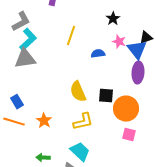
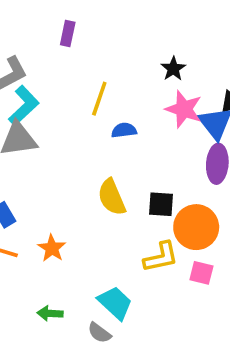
pink star: (119, 42) -> (184, 109), size x1.5
blue semicircle: (98, 54) -> (124, 130), moved
yellow L-shape: (83, 122) -> (161, 257), moved

